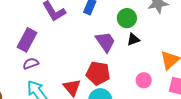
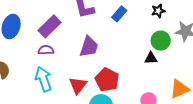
green circle: (127, 18) -> (161, 41), moved
purple trapezoid: (105, 42) -> (89, 47), moved, turned 35

